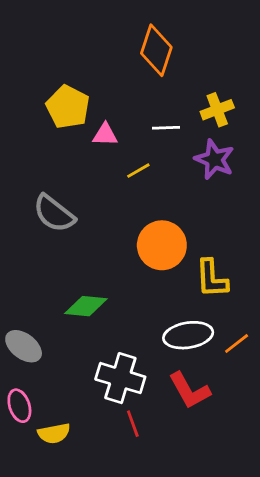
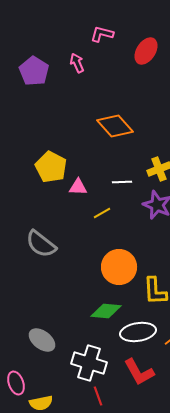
orange diamond: (156, 50) -> (115, 126), turned -60
green diamond: (86, 306) -> (106, 311), moved
gray ellipse: (24, 346) -> (42, 340), moved

